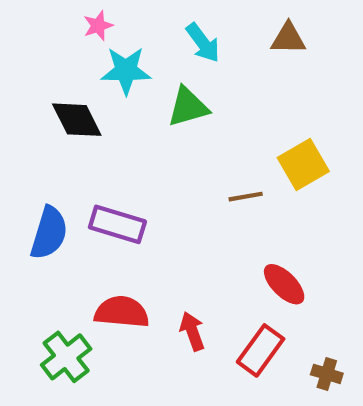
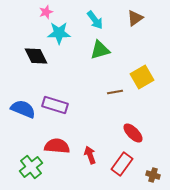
brown triangle: (288, 38) -> (135, 18), turned -36
green triangle: (188, 107) -> (100, 50), moved
blue semicircle: (49, 233) -> (23, 109), turned -85

